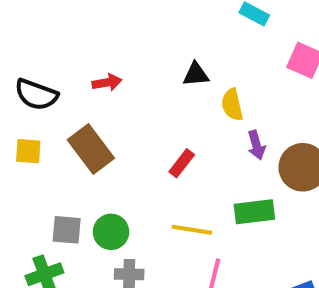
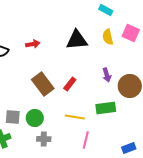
black triangle: (196, 74) -> (77, 40), size x1.6
yellow semicircle: (232, 105) -> (108, 37), moved
brown rectangle: (91, 149) -> (43, 84), moved

